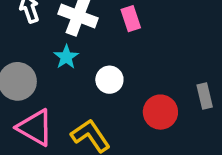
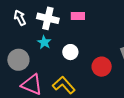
pink rectangle: (131, 19) -> (78, 16), turned -64

